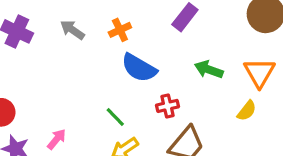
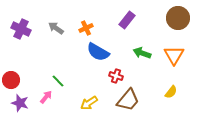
red cross: (168, 106) -> (116, 76), turned 32
yellow semicircle: (247, 111) -> (171, 92), moved
green line: (115, 117) -> (58, 81), moved

